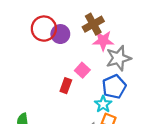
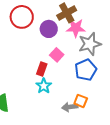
purple circle: (60, 34) -> (49, 29), moved
cyan star: (103, 104) -> (44, 86), moved

